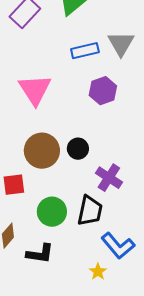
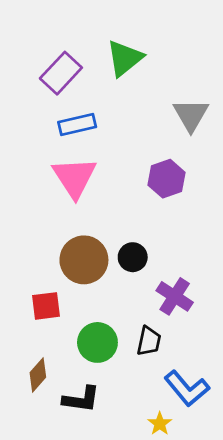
blue rectangle: (85, 51) -> (77, 125), moved
black trapezoid: (90, 211) -> (149, 341), size x0.7

